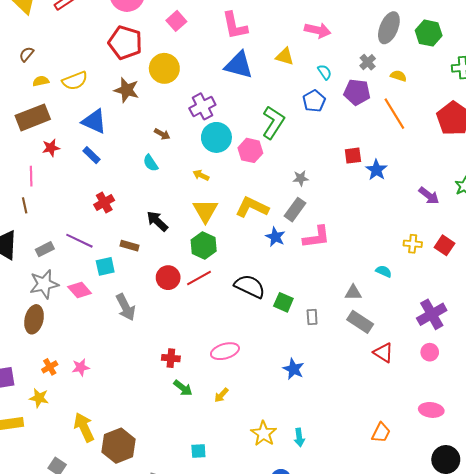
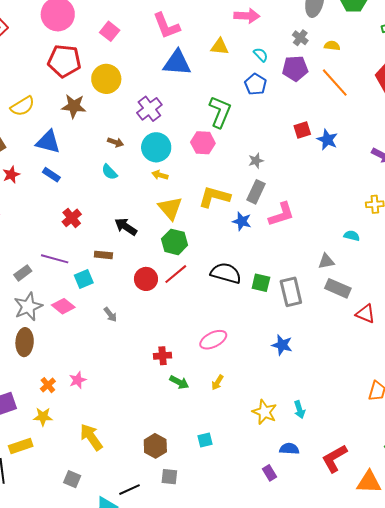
cyan circle: (216, 137) -> (156, 147), moved
gray arrow: (126, 307) -> (110, 315), size x0.6
gray rectangle: (312, 317) -> (291, 292), size x1.8
brown hexagon: (119, 446) -> (155, 446), moved, size x0.7

